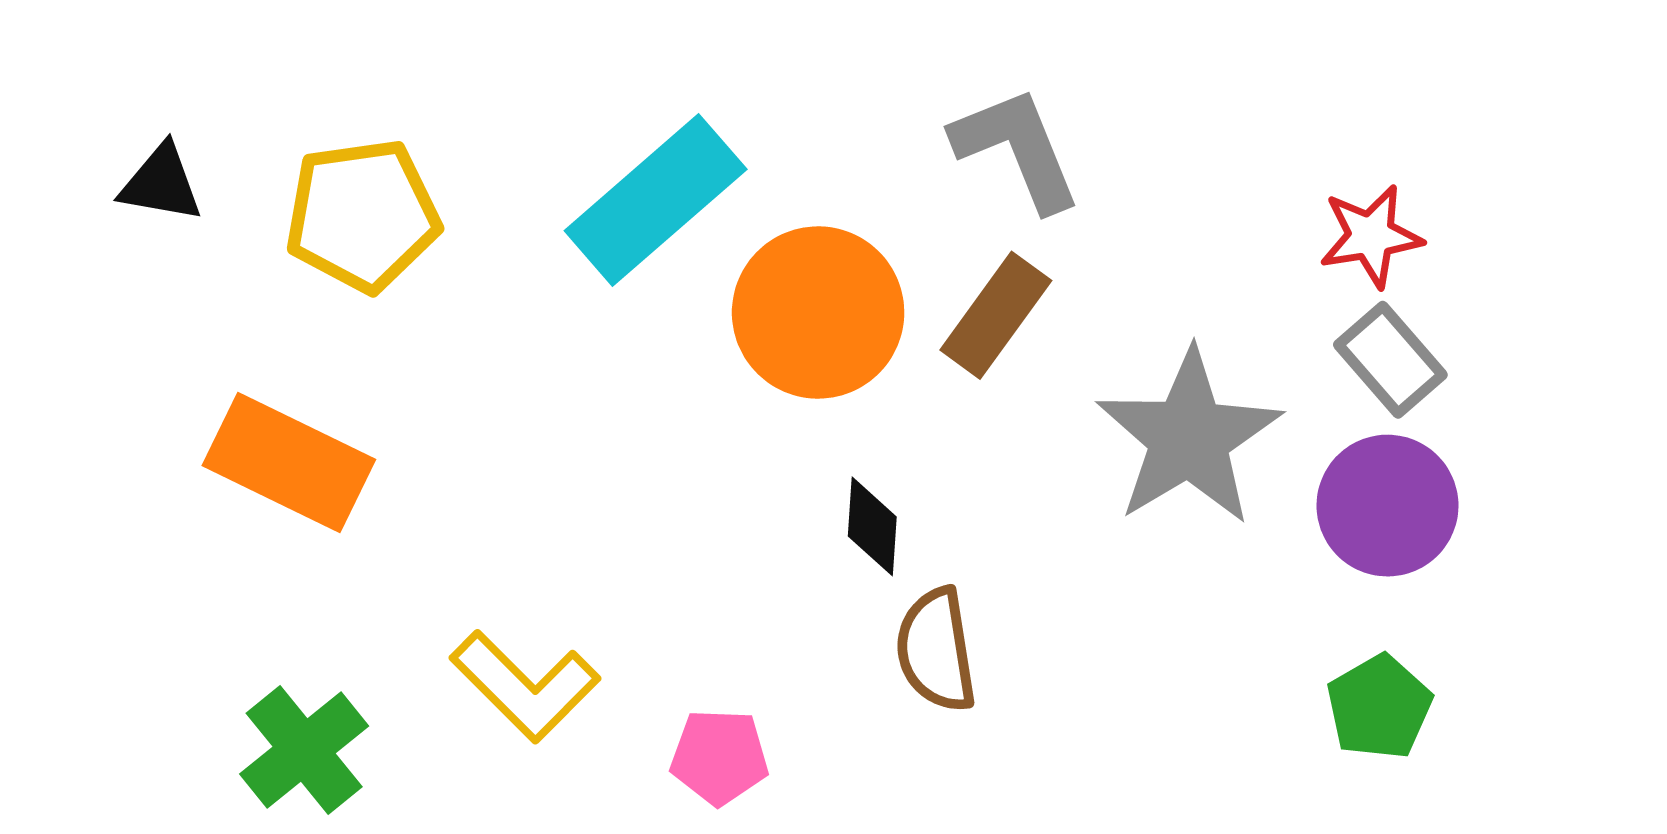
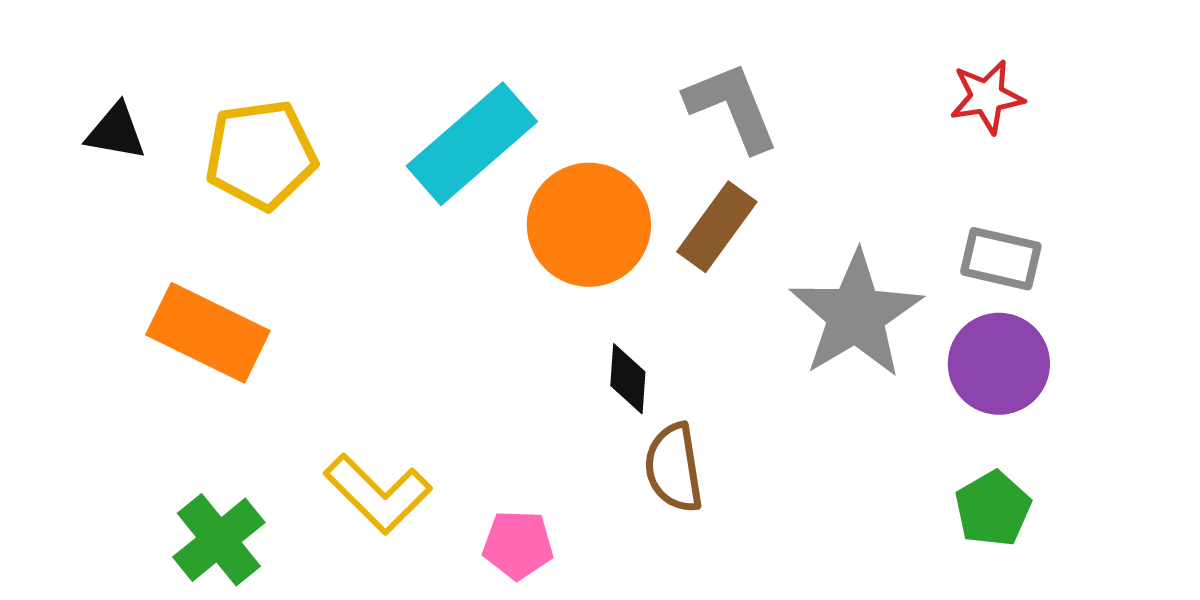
red star: (1371, 236) -> (987, 97), moved
gray rectangle: (1390, 360) -> (1001, 259), turned -36

